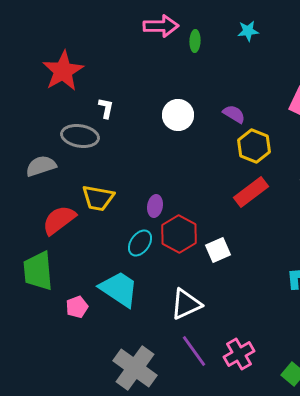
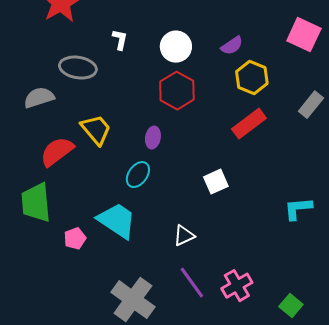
white L-shape: (106, 108) -> (120, 40), moved
purple semicircle: (234, 114) -> (232, 46), turned 115
yellow trapezoid: (98, 198) -> (96, 130), turned -140
red hexagon: (179, 234) -> (177, 91), moved
white triangle: (186, 304) -> (184, 236), size x0.7

